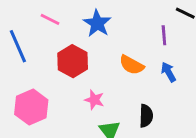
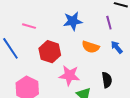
blue star: (97, 23) -> (73, 21), moved, turned -30
pink star: (94, 100) -> (69, 75), size x1.5

